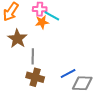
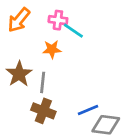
orange star: (42, 22) -> (52, 49), moved
brown star: (17, 39) -> (19, 74), moved

